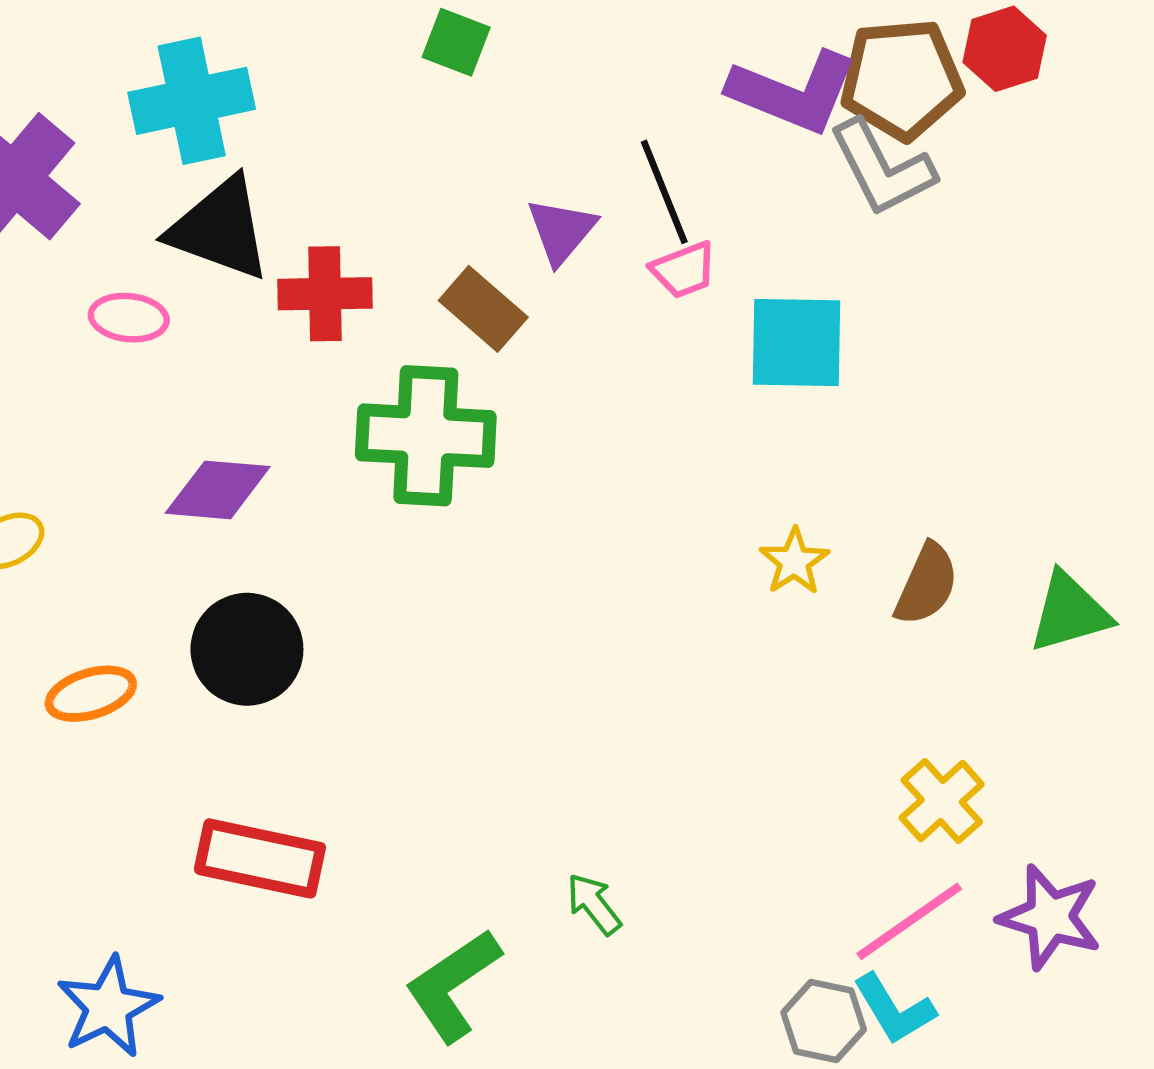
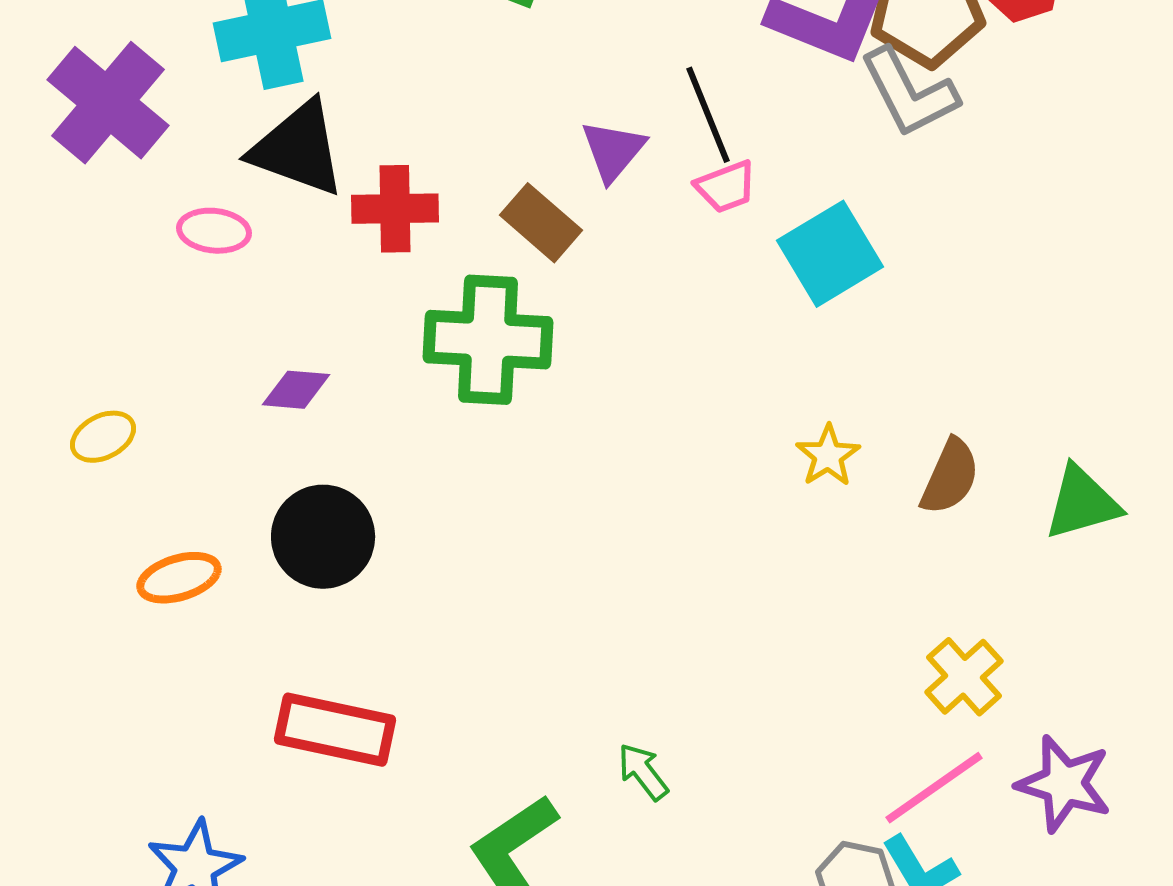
cyan square: (796, 343) -> (830, 254), turned -32
purple diamond: (218, 490) -> (296, 390), size x0.7

